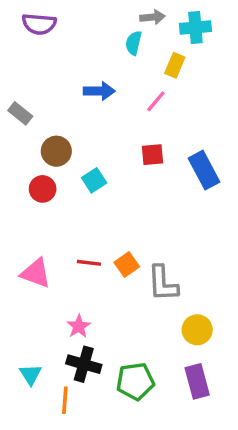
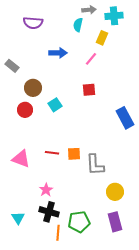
purple semicircle: (39, 24) -> (33, 23), moved
blue rectangle: (204, 170) -> (125, 118), moved
orange square: (127, 265) -> (74, 154), turned 32
orange line: (65, 400) -> (58, 233), moved

